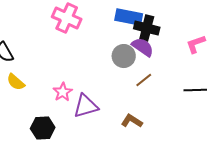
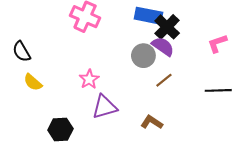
black cross: (147, 28) -> (167, 27), turned 30
pink star: (63, 92) -> (89, 79), moved

